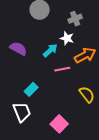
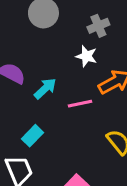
cyan arrow: (50, 50) -> (45, 88), moved

